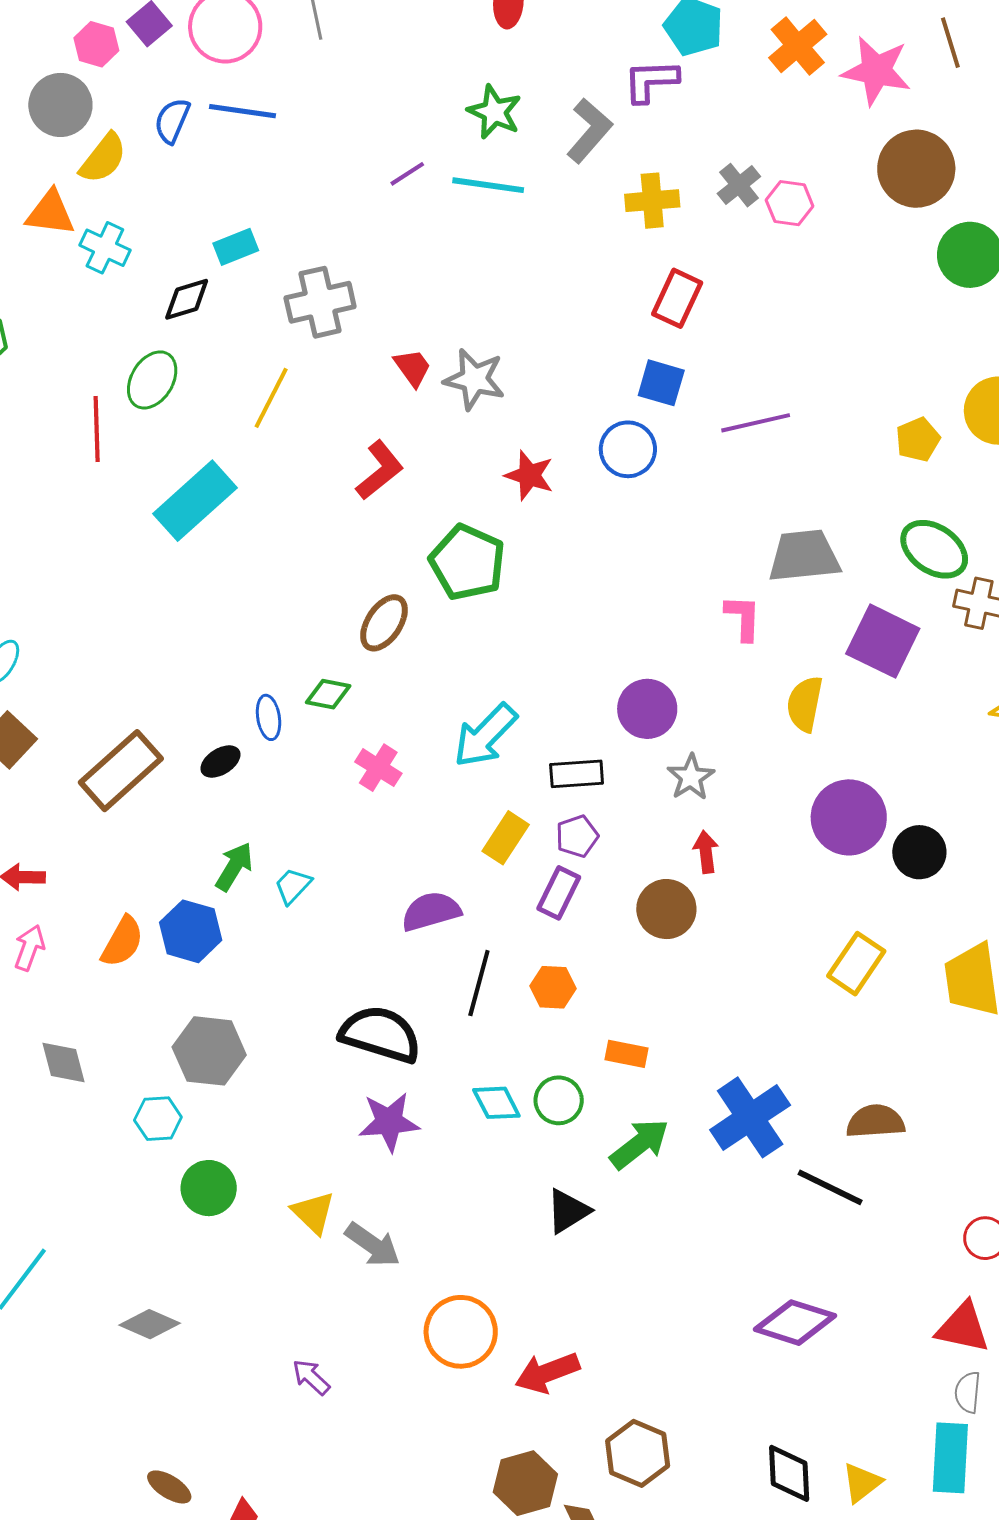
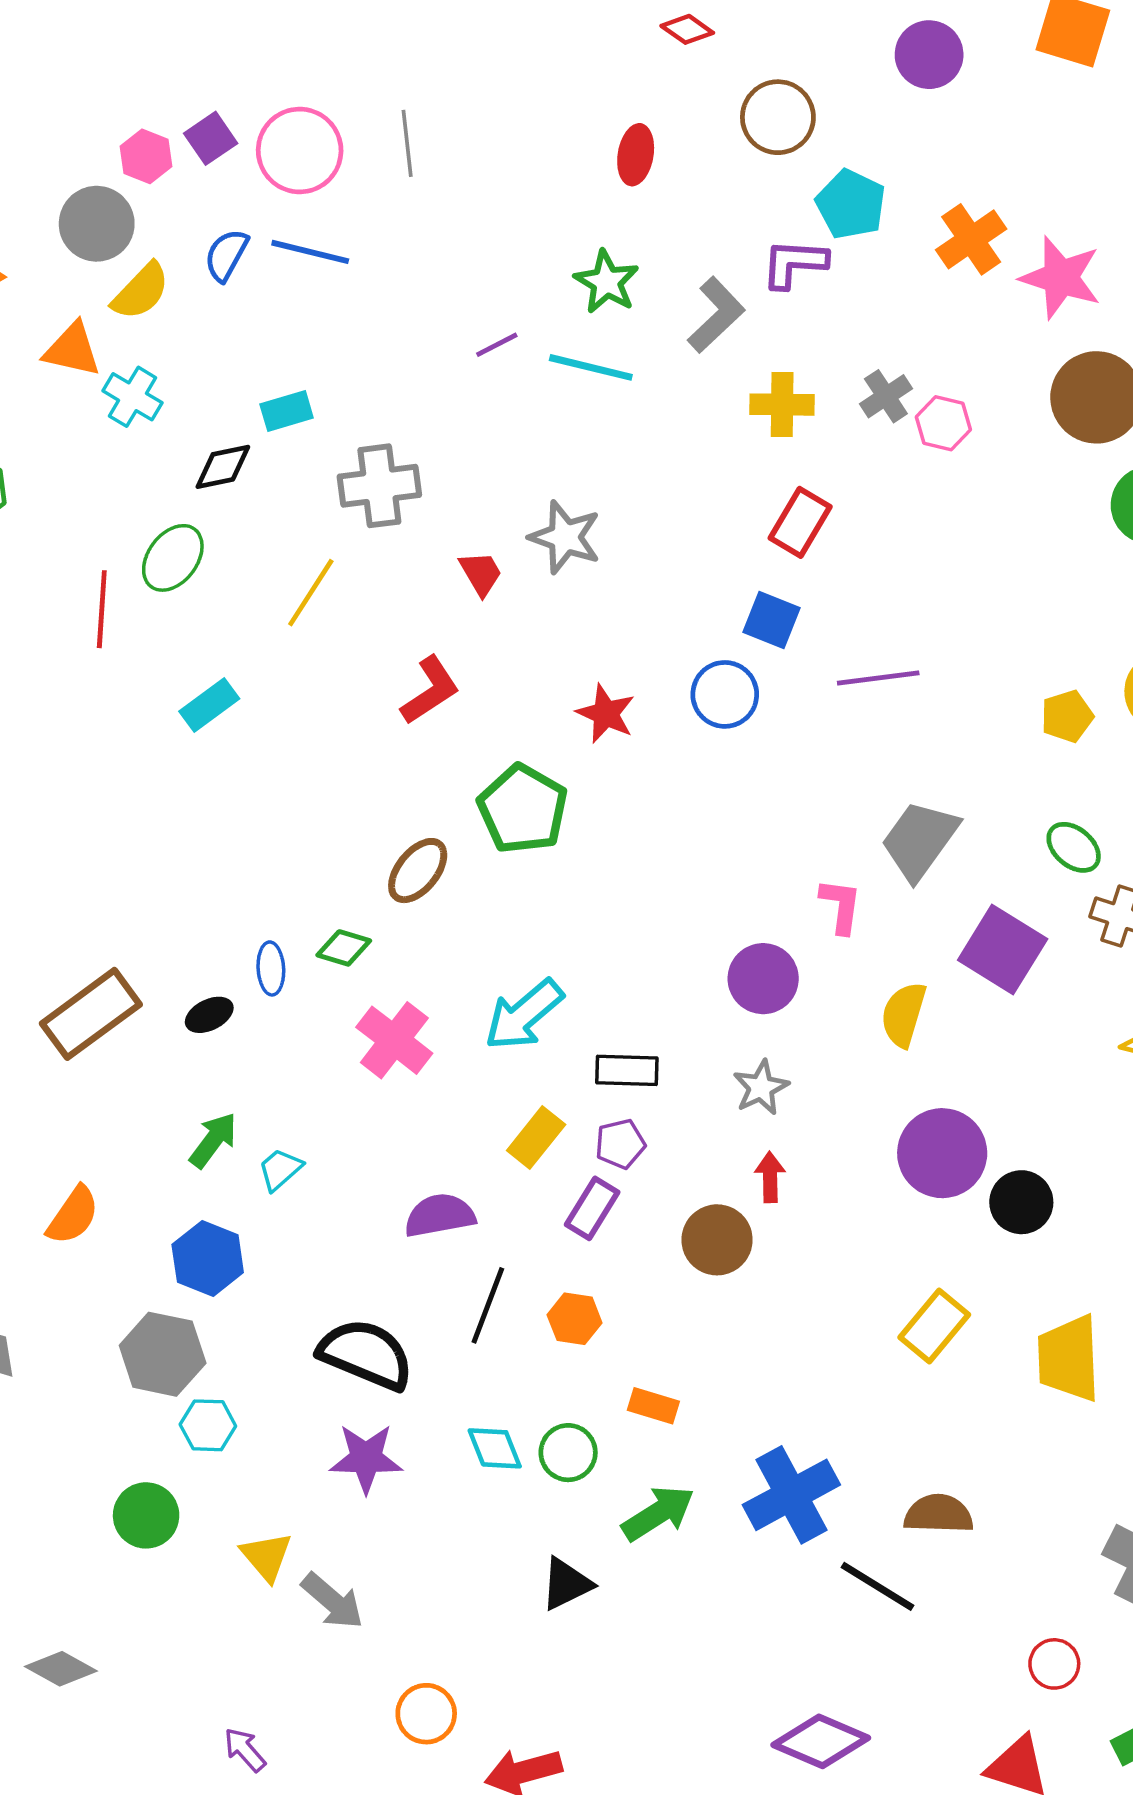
gray star: (474, 379) -> (565, 537), moved
cyan rectangle: (195, 501) -> (209, 705), size x0.6
green ellipse: (934, 549) -> (1074, 847), size x0.7
gray trapezoid: (804, 556) -> (920, 840), turned -54
purple circle: (647, 709) -> (763, 979), moved
pink cross: (378, 768) -> (394, 1040), size x1.4
blue hexagon: (191, 931) -> (208, 1259), moved
cyan hexagon: (158, 1119) -> (208, 1425), moved
orange circle: (461, 1332) -> (426, 1714), size x0.7

